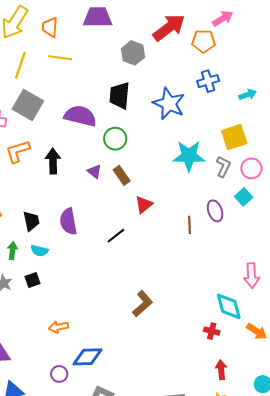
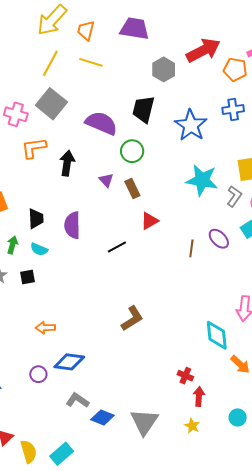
purple ellipse: (215, 211) -> (219, 239), turned -35
red cross: (212, 331) -> (185, 376), moved

